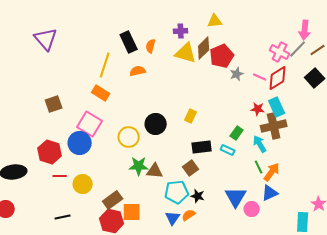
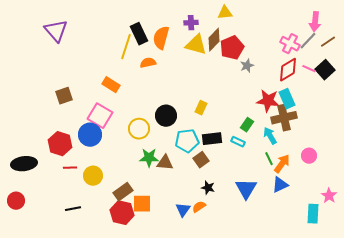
orange semicircle: (151, 46) -> (161, 38), size x1.6
yellow line: (105, 65) -> (126, 47), moved
pink line: (260, 77) -> (309, 69), moved
red star: (258, 109) -> (268, 101), size x1.6
cyan pentagon: (177, 192) -> (187, 141), moved
pink circle: (252, 209) -> (309, 156), moved

